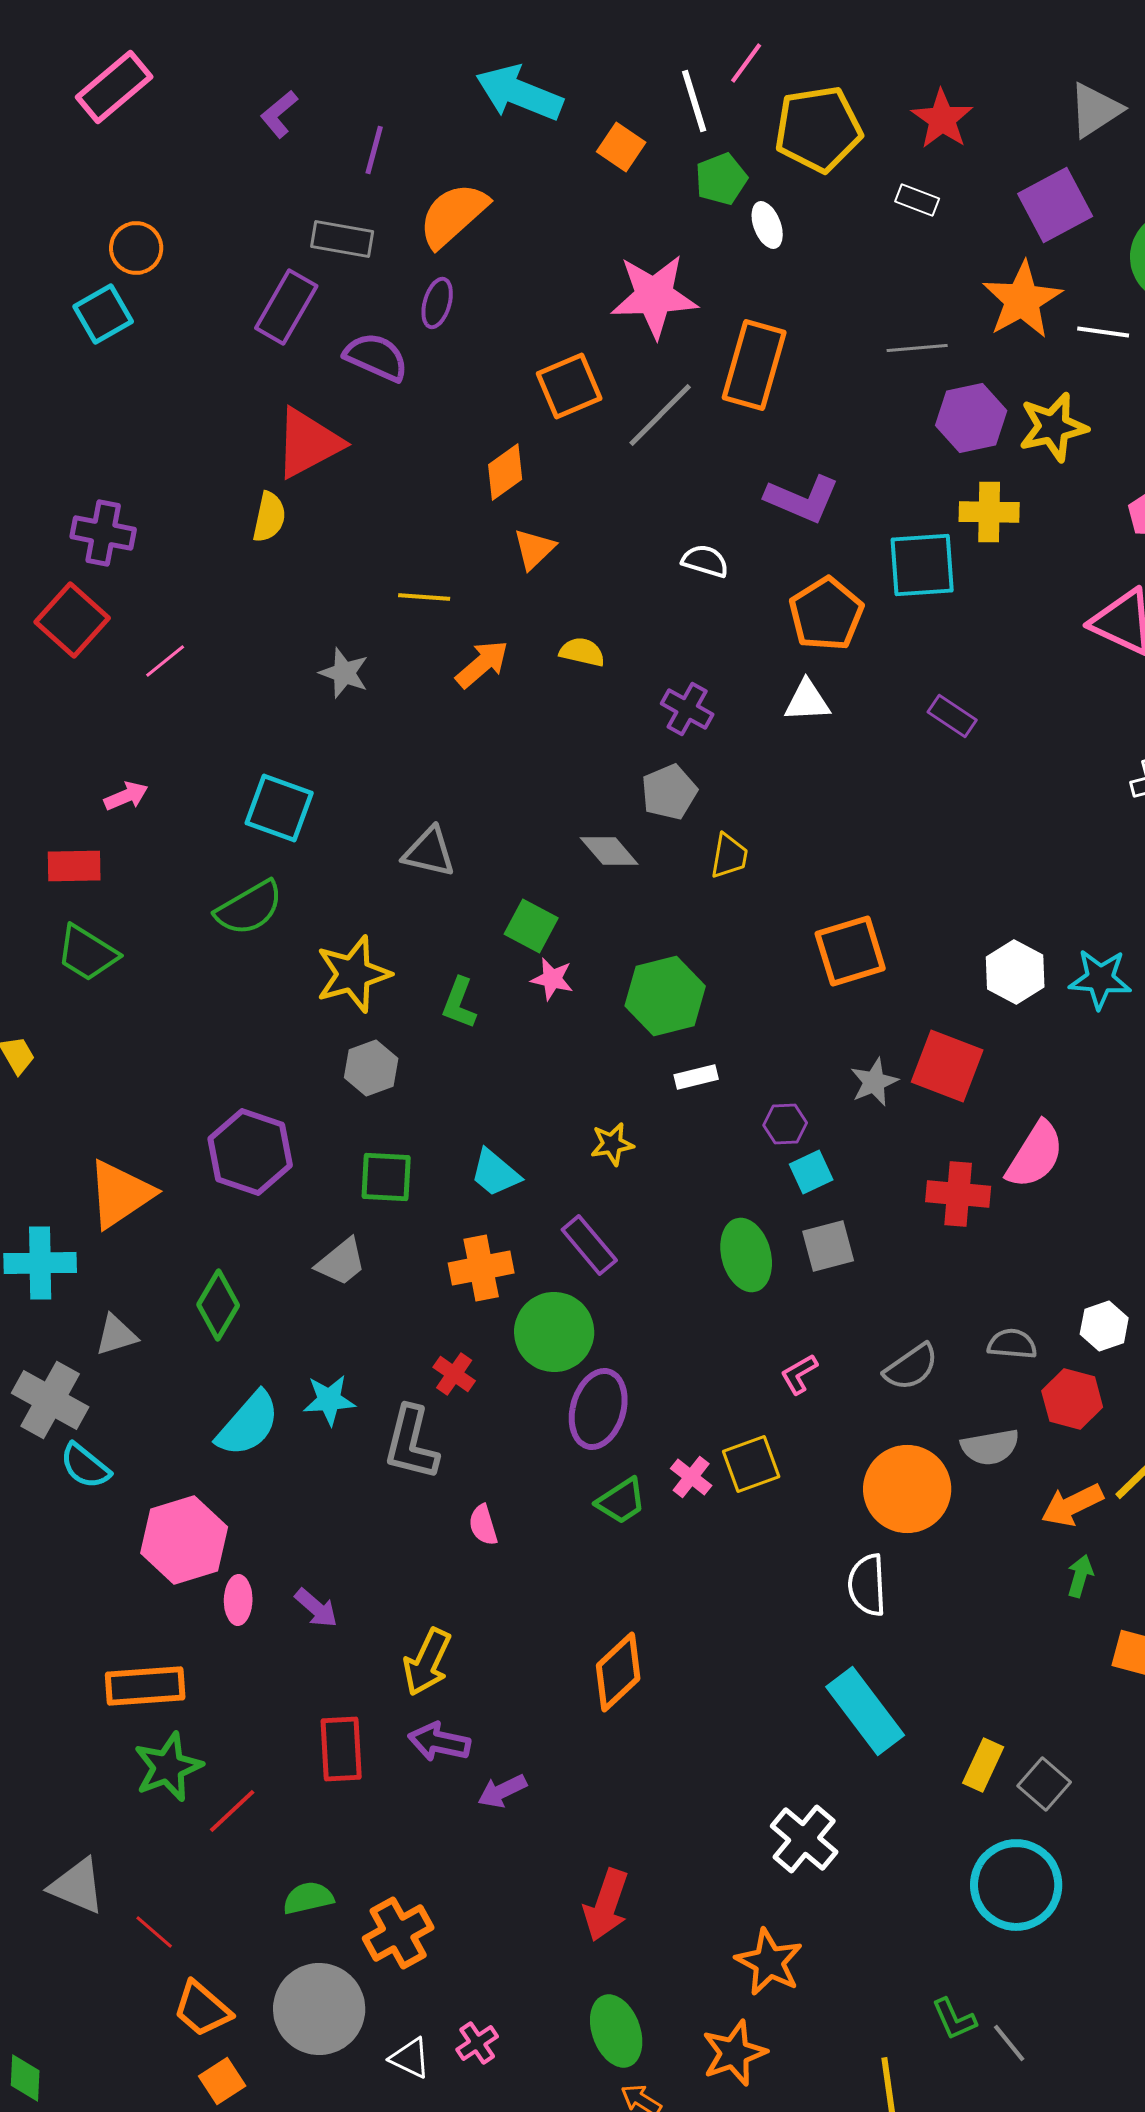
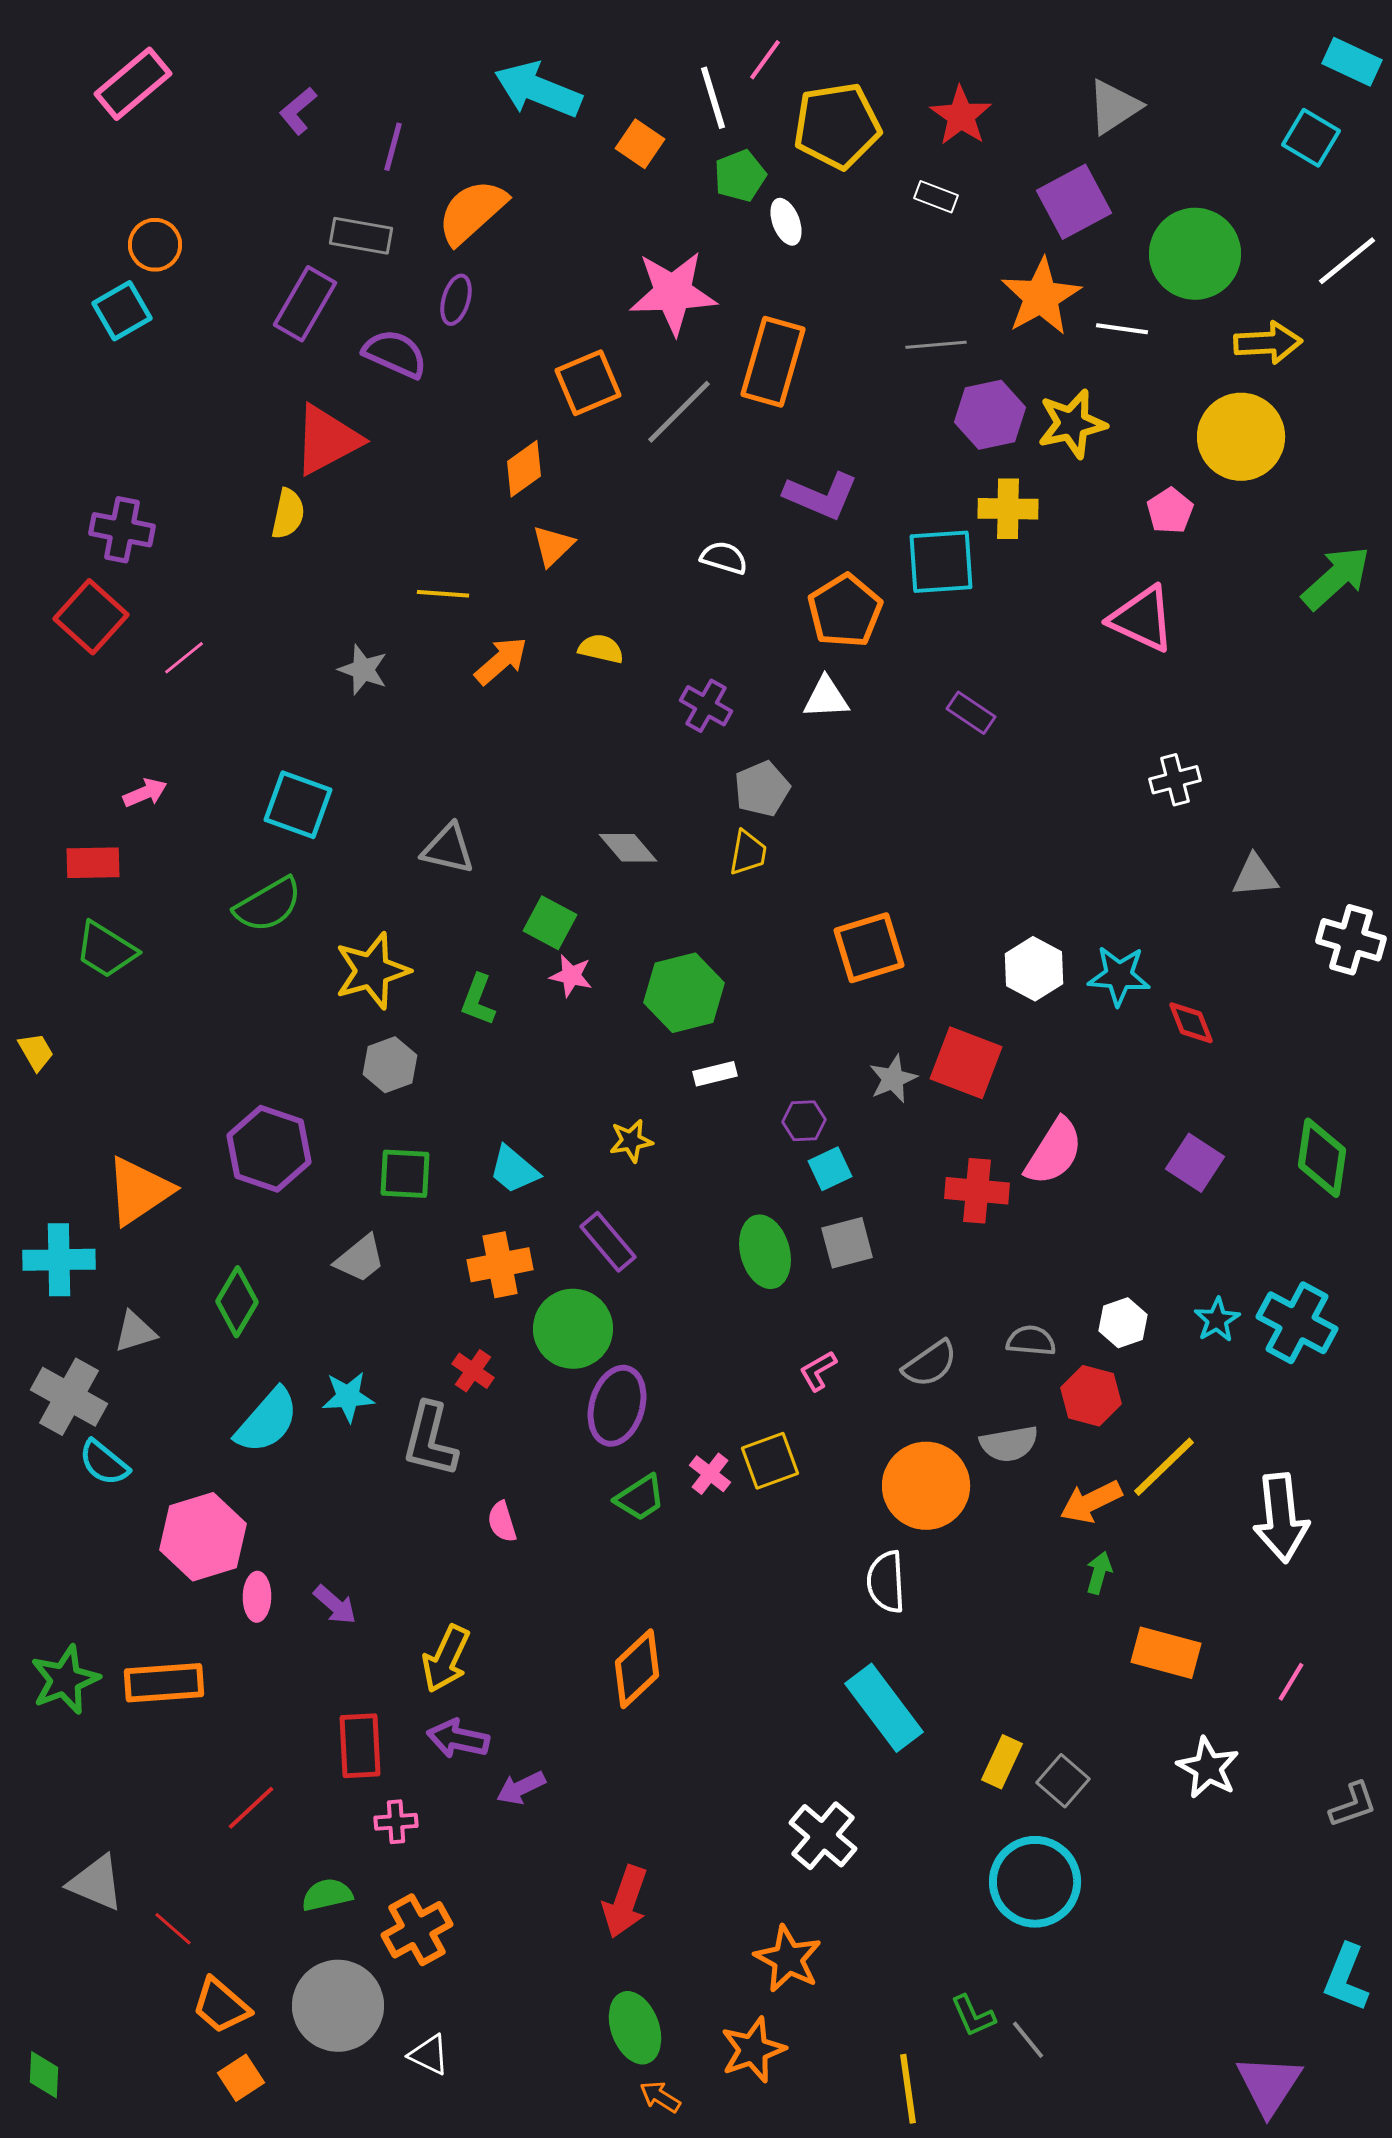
gray pentagon: (669, 792) -> (762, 789), moved
green star: (168, 1767) -> (65, 1680), moved
pink cross: (477, 2043) -> (396, 1822), moved, turned 30

